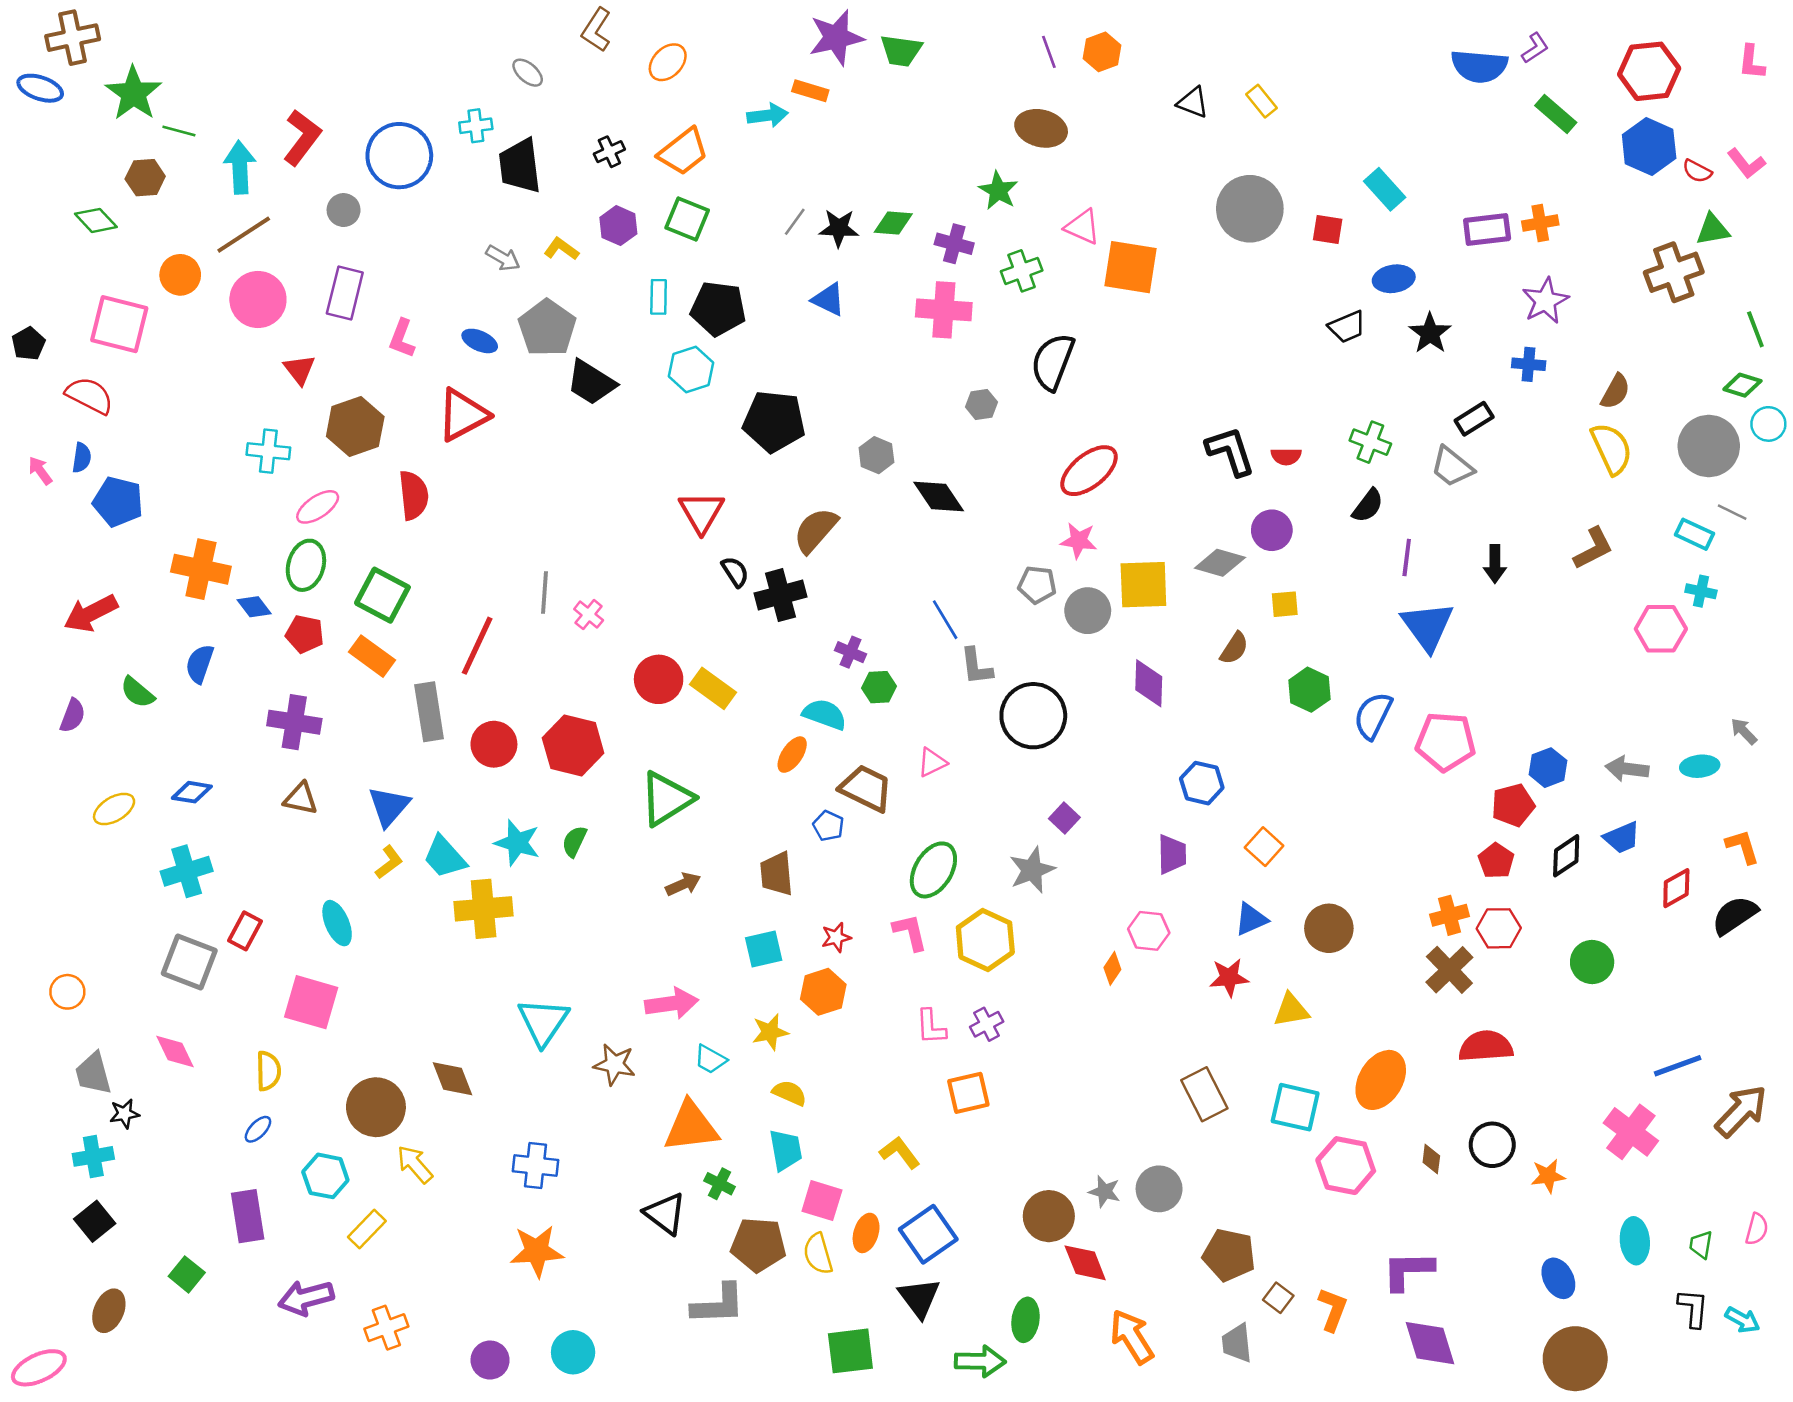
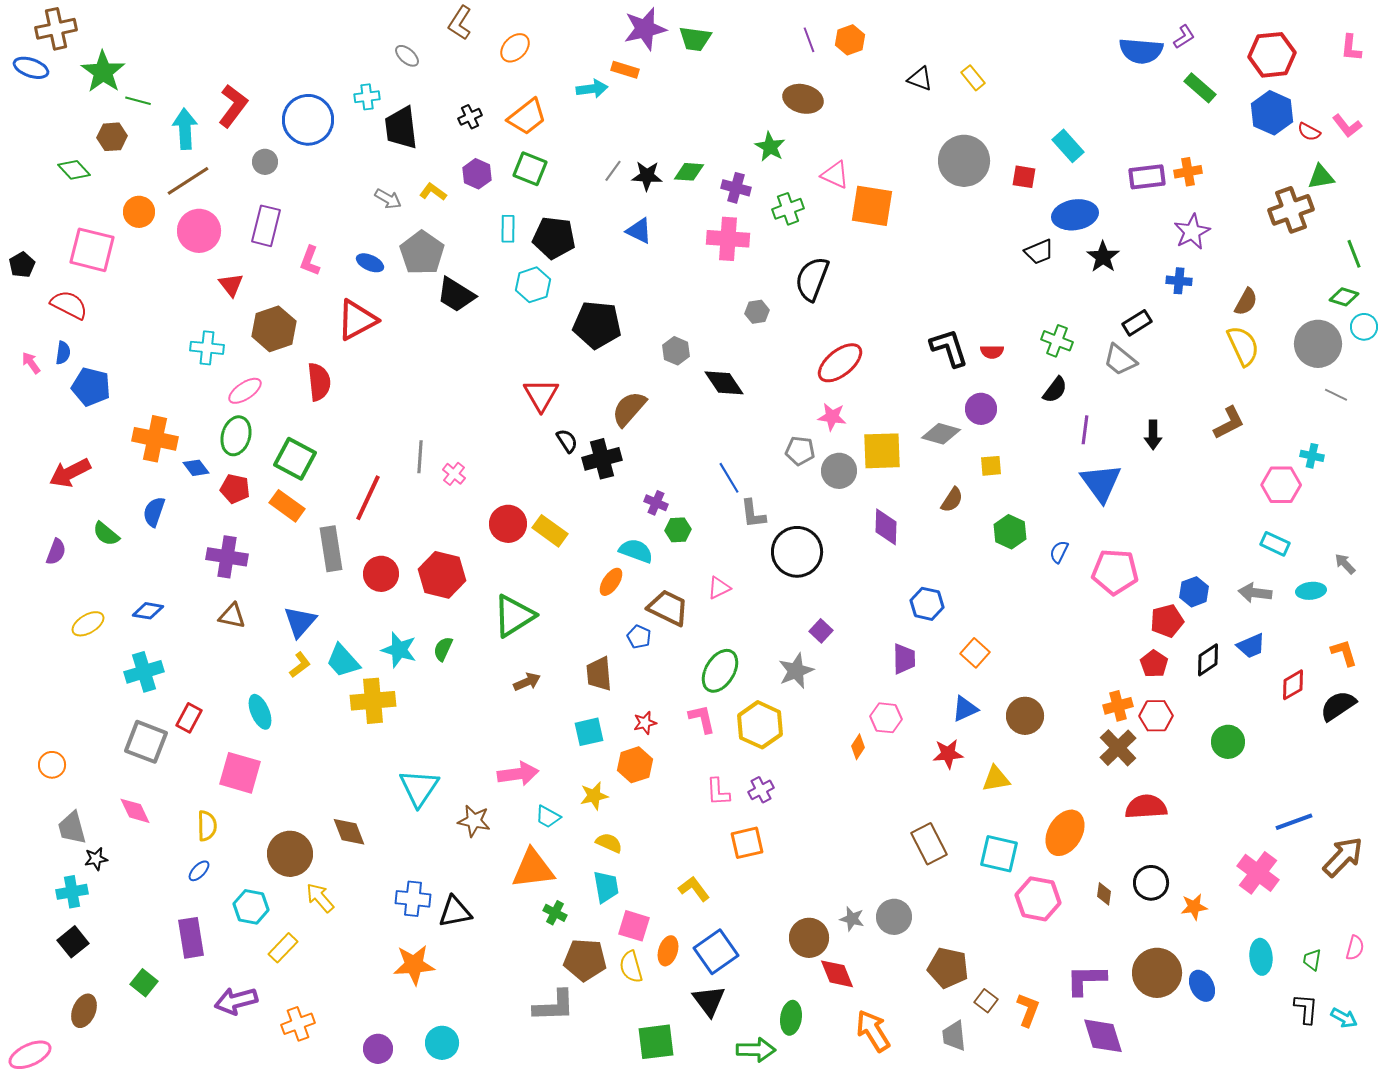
blue ellipse: (1394, 279) -> (1075, 215), size x1.4
cyan rectangle: (1694, 534) -> (1275, 544), moved
blue semicircle: (1373, 716) -> (1059, 552), size x0.6
black triangle: (665, 1214) -> (455, 912), moved, turned -48
brown circle: (1575, 1359) -> (1157, 973), moved

